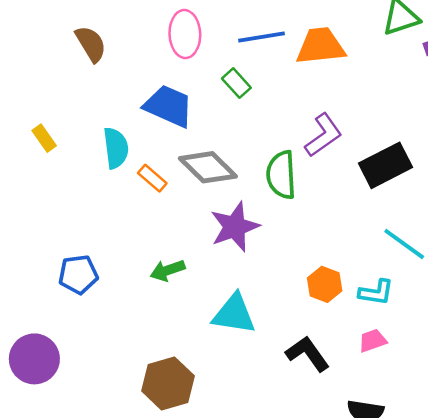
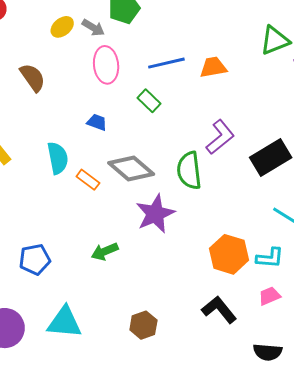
orange trapezoid: (320, 46) -> (213, 67), size x0.7
blue trapezoid: (169, 106) -> (97, 122), size x0.5
orange hexagon: (325, 284) -> (229, 254), size x1.4
cyan triangle: (234, 314) -> (64, 322), moved
brown hexagon: (168, 383) -> (143, 325), moved, size x0.7

